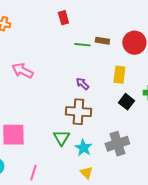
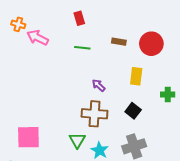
green line: (82, 45) -> (82, 48), moved
pink arrow: (22, 71) -> (38, 38), moved
black square: (126, 102) -> (133, 111), moved

